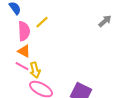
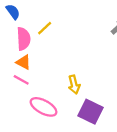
yellow arrow: (35, 70) -> (74, 85), moved

